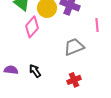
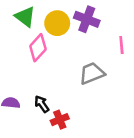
red cross: (74, 80) -> (60, 120), moved

